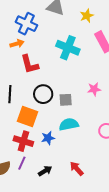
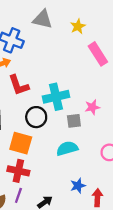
cyan cross: (68, 48) -> (56, 97), moved, turned -30
gray square: (66, 100) -> (74, 121), moved
blue star: (48, 138) -> (78, 186), moved
red arrow: (77, 169) -> (97, 198), moved, turned 49

